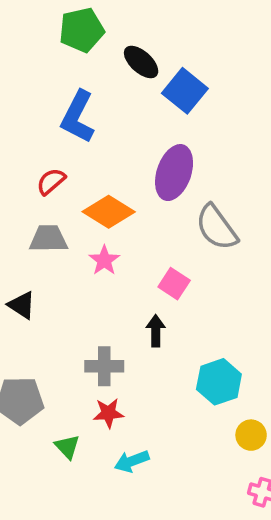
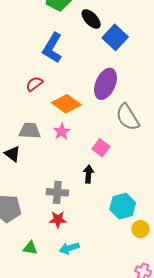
gray trapezoid: (48, 239) -> (30, 131), moved
yellow circle: (251, 435) -> (140, 229), moved
green triangle: (67, 447) -> (30, 248), moved, turned -42

